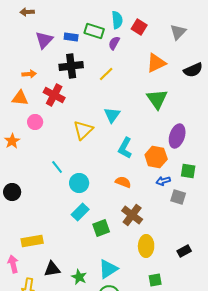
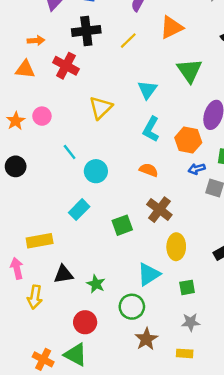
orange triangle: (156, 63) -> (171, 27), moved
cyan triangle: (112, 115) -> (147, 90), moved
pink circle: (35, 122) -> (42, 116), moved
black circle: (12, 192) -> (16, 166), moved
cyan rectangle: (80, 212) -> (79, 210), moved
cyan triangle: (108, 269) -> (149, 274), moved

